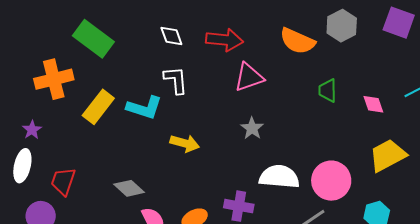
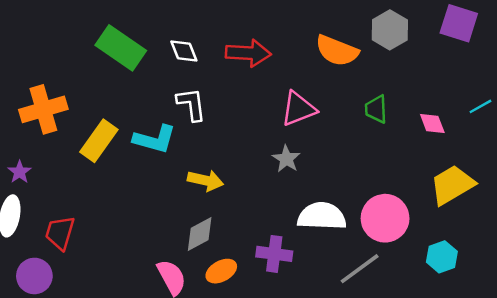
green rectangle: (93, 39) -> (121, 48), moved
pink triangle: (249, 77) -> (298, 109), moved
gray diamond: (129, 188) -> (200, 234), moved, turned -68

